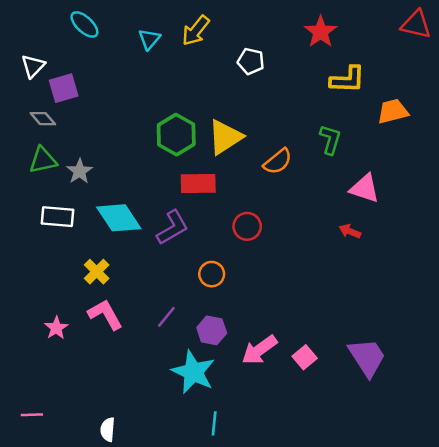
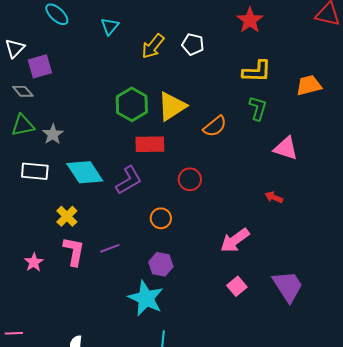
yellow arrow: (196, 31) -> (153, 46), moved
yellow L-shape: (347, 80) -> (257, 71), moved
red arrow: (350, 231) -> (274, 197), moved
pink L-shape: (105, 314) -> (74, 251), turned 40
purple line: (166, 317) -> (110, 248), moved, turned 30
pink arrow: (259, 350) -> (235, 240), moved

